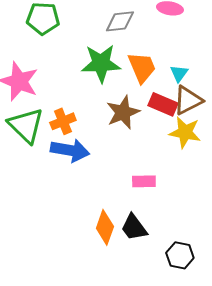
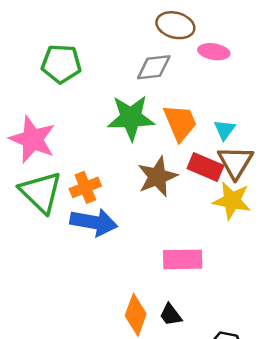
brown triangle: (188, 100) -> (235, 162), turned -32
pink rectangle: (144, 181) -> (183, 259), size x1.4
black trapezoid: (134, 227) -> (171, 315), size x0.7

